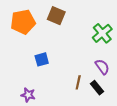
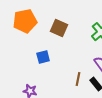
brown square: (56, 16) -> (59, 28), moved

